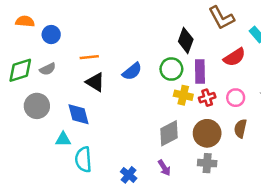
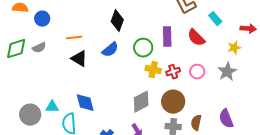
black diamond: (186, 40) -> (117, 21), moved
red semicircle: (234, 57) -> (196, 38), turned 78
purple rectangle: (200, 71) -> (167, 37), moved
gray circle: (37, 106) -> (30, 115), moved
blue diamond: (79, 114) -> (85, 103), moved
brown semicircle: (240, 129) -> (196, 123), moved

